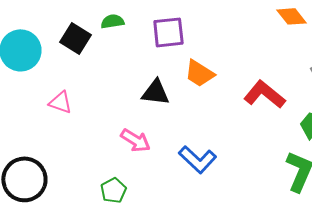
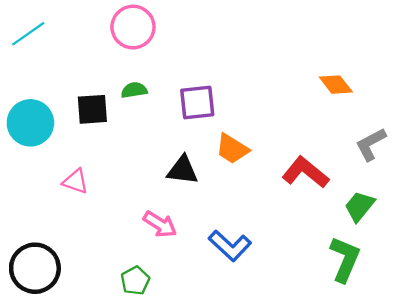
black square: (75, 38) -> (92, 109), turned -36

